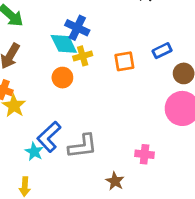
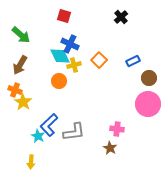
orange square: (124, 61) -> (99, 60), moved, turned -35
pink cross: (145, 154) -> (117, 129), moved
brown star: (115, 181) -> (110, 148), moved

